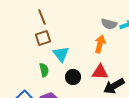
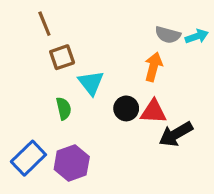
brown line: (42, 17) -> (44, 24), moved
black circle: (73, 77) -> (126, 108), moved

